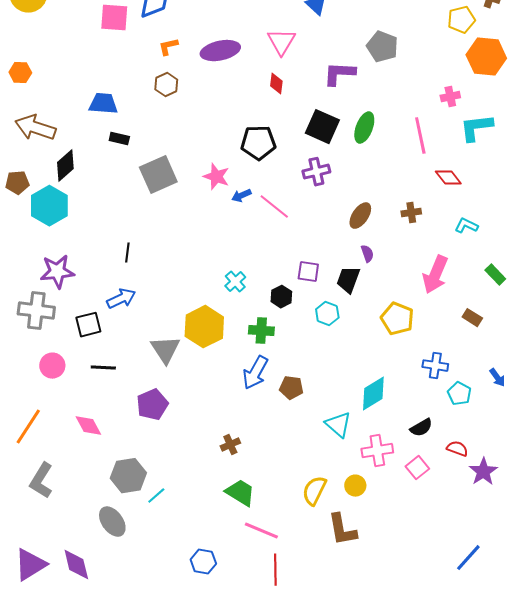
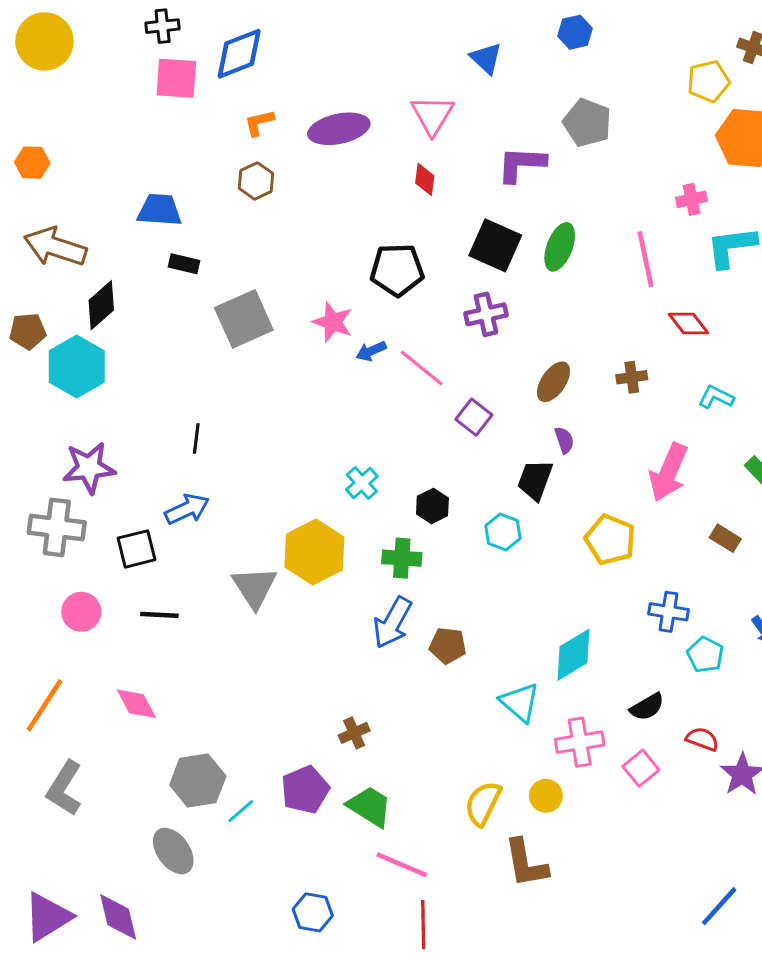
purple square: (308, 272) -> (474, 417), moved, turned 30
purple pentagon: (152, 405) -> (305, 790), moved

